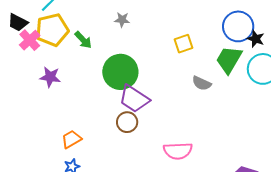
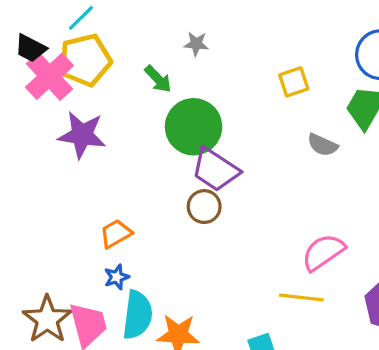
pink cross: (30, 40) -> (49, 76), size x1.4
green arrow: (83, 40) -> (158, 79), moved
purple star: (50, 77) -> (82, 135), size x1.4
pink semicircle: (178, 151) -> (323, 252), moved, turned 148

